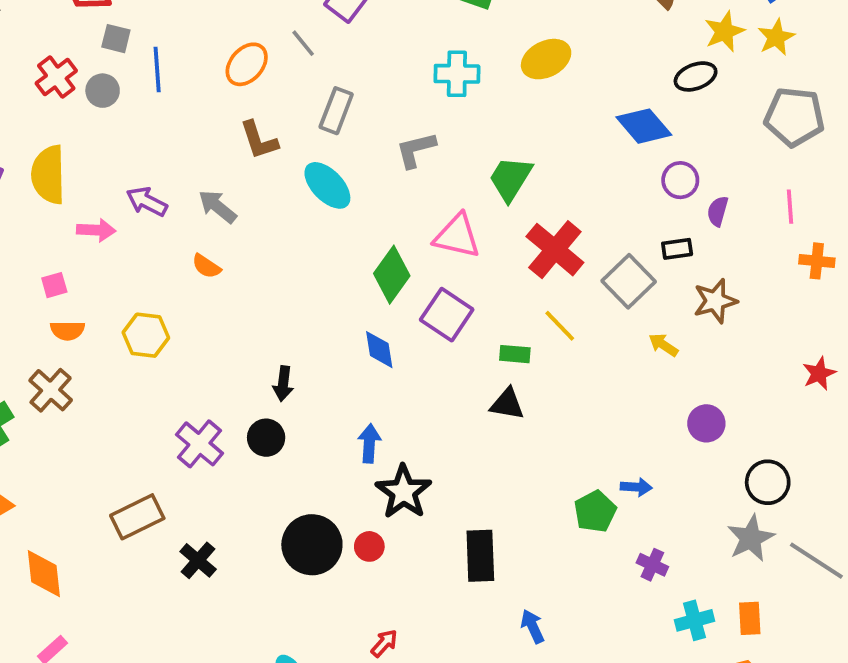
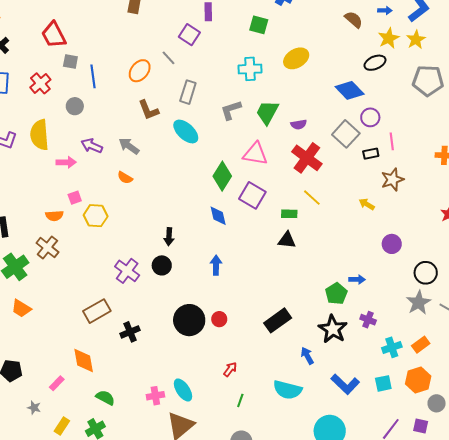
gray circle: (103, 91) -> (75, 106), moved
green trapezoid: (510, 179) -> (267, 112), moved
pink line: (790, 207) -> (392, 141), moved
purple semicircle: (718, 211) -> (299, 124), moved, turned -112
gray square: (629, 281) -> (346, 134), moved
pink square: (54, 285) -> (75, 198), moved
black star: (404, 492) -> (333, 329), moved
black rectangle: (480, 556) -> (278, 320), turned 60
black cross: (198, 560) -> (130, 332), turned 30
orange diamond: (44, 574) -> (84, 361), moved
orange rectangle: (750, 618) -> (421, 345), turned 60

